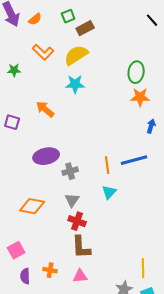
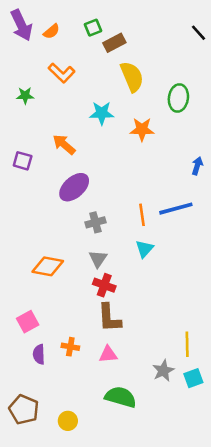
yellow semicircle: (76, 55) -> (132, 77), moved, turned 100
orange star: (140, 97) -> (142, 129), moved
purple ellipse: (46, 156) -> (74, 187), moved, turned -30

